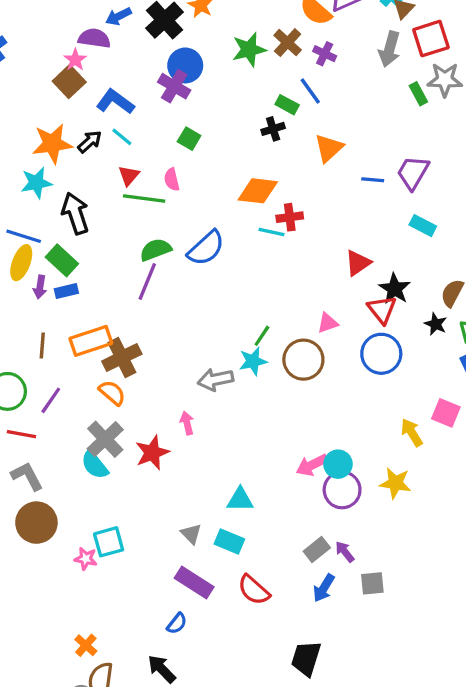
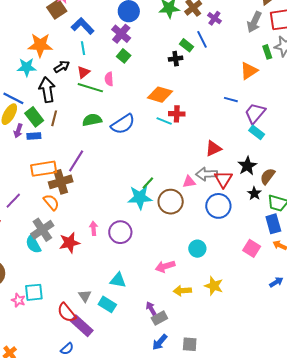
purple cross: (174, 86) -> (121, 34), moved
cyan line: (122, 137) -> (83, 48), turned 32
black arrow: (90, 142) -> (62, 67), moved
orange triangle: (329, 148) -> (249, 71), moved
purple trapezoid: (413, 173) -> (255, 113), moved
purple line: (147, 282) -> (76, 161), moved
black star: (395, 289) -> (247, 166), moved
brown line: (42, 346) -> (54, 118), moved
cyan star: (253, 361) -> (140, 197), size x1.4
gray arrow: (215, 380) -> (207, 174), moved
yellow arrow: (412, 433) -> (182, 291), moved, turned -72
cyan circle: (338, 464) -> (197, 249), moved
purple circle: (342, 490) -> (120, 232), moved
purple arrow: (345, 552) -> (151, 308), moved
red semicircle: (254, 590) -> (67, 313), moved

